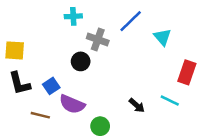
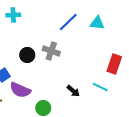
cyan cross: (73, 16) -> (13, 15), moved
cyan triangle: (162, 37) -> (97, 23), moved, turned -42
gray cross: (98, 39) -> (51, 51), moved

